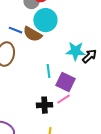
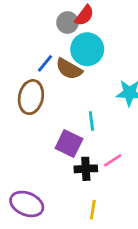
blue line: (15, 30) -> (45, 63), turned -72
purple square: (65, 82) -> (69, 143), moved

